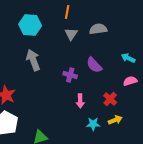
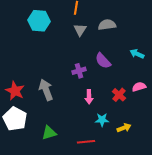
gray arrow: (33, 60) -> (46, 90), moved
purple cross: (70, 75) -> (79, 71), turned -32
pink semicircle: (130, 81) -> (139, 87), moved
yellow arrow: (115, 120) -> (124, 128), moved

